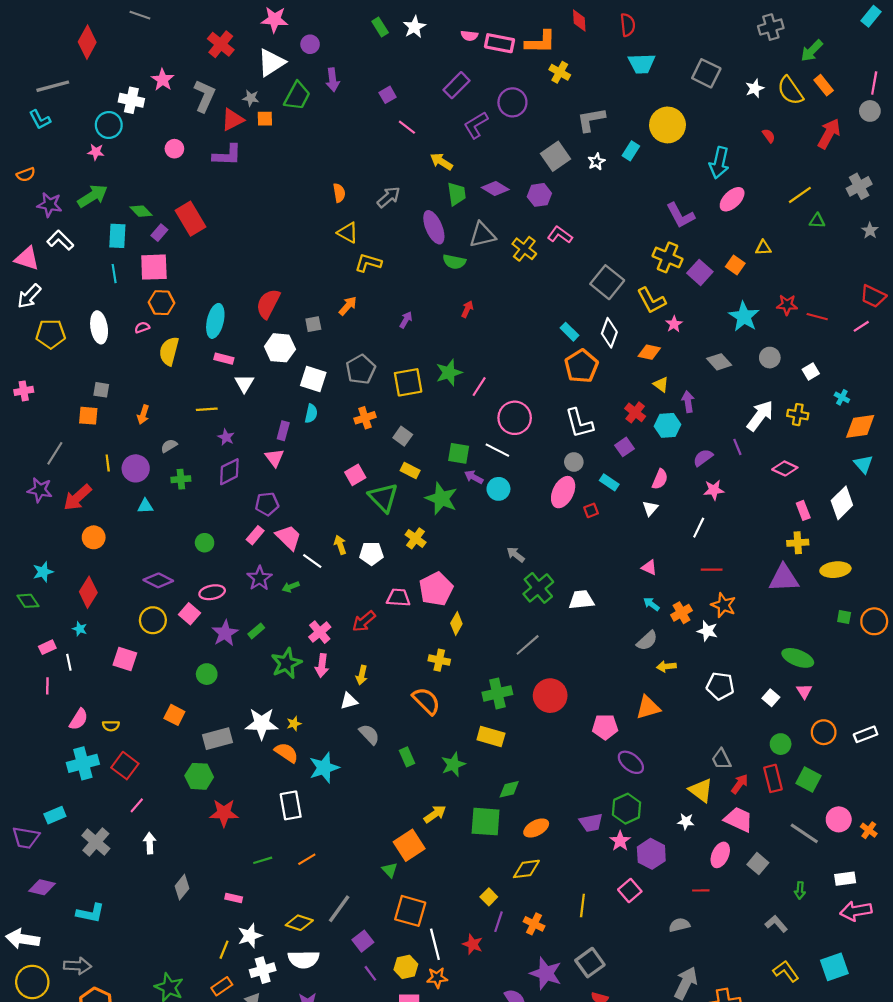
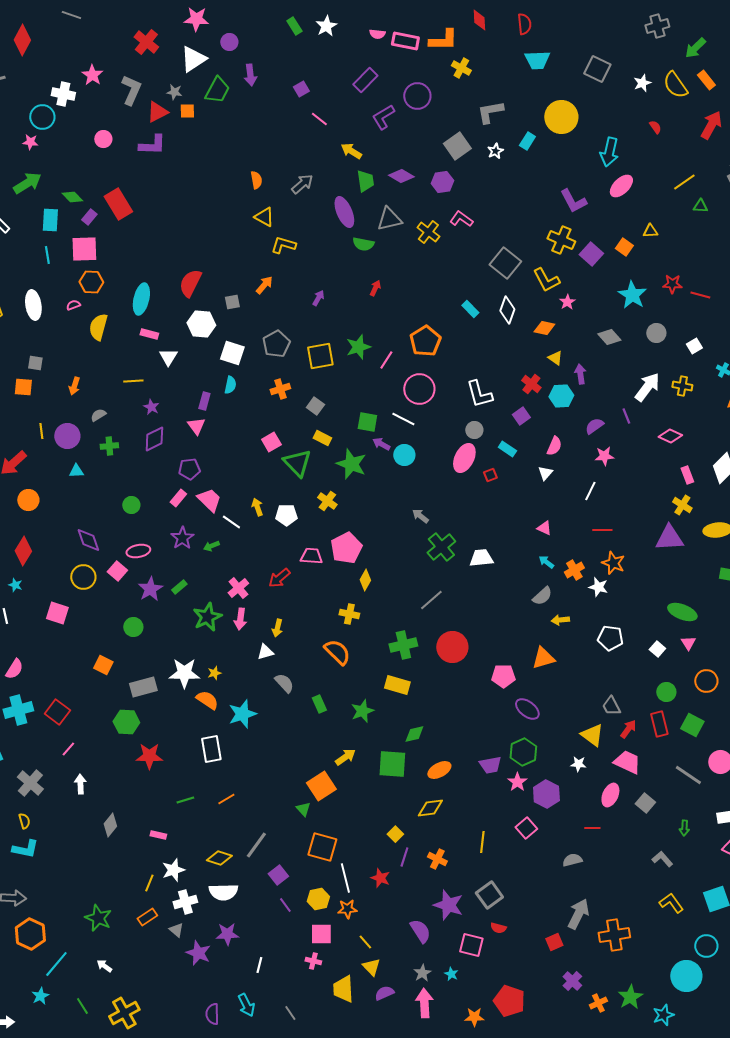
orange pentagon: (581, 366) -> (425, 341), moved
yellow cross: (798, 543) -> (682, 505), turned 36
purple diamond: (158, 580) -> (88, 540), turned 44
yellow semicircle: (111, 726) -> (24, 821), moved, turned -105

